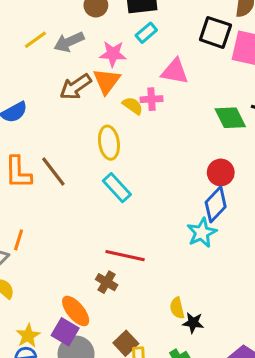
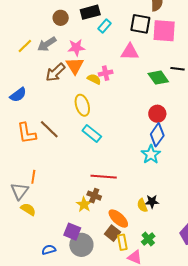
cyan rectangle: (146, 33) -> (104, 26), moved
pink triangle: (175, 71) -> (130, 52), moved
orange ellipse: (76, 311) -> (118, 219), moved
black star: (193, 323) -> (152, 202), moved
yellow star: (28, 336) -> (84, 204), moved

